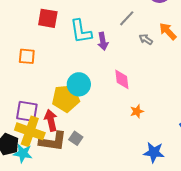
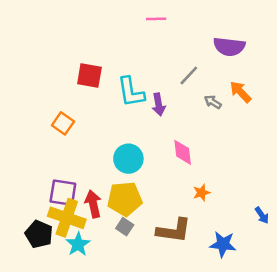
orange square: (27, 56) -> (63, 123), turned 30
yellow pentagon: (66, 98) -> (125, 199), moved
brown L-shape: (53, 141) -> (174, 230), moved
cyan star: (23, 153) -> (78, 244), moved, turned 30

